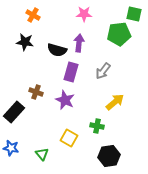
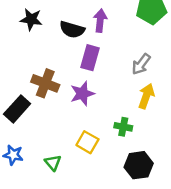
gray arrow: (103, 71) -> (141, 64), moved
brown cross: (36, 92) -> (45, 83), size x1.5
purple star: (65, 100) -> (82, 94), turned 30
yellow arrow: (115, 102) -> (146, 96), turned -30

